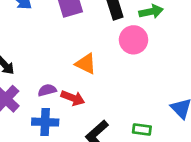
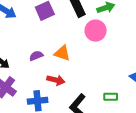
purple semicircle: (47, 90) -> (36, 56), moved

